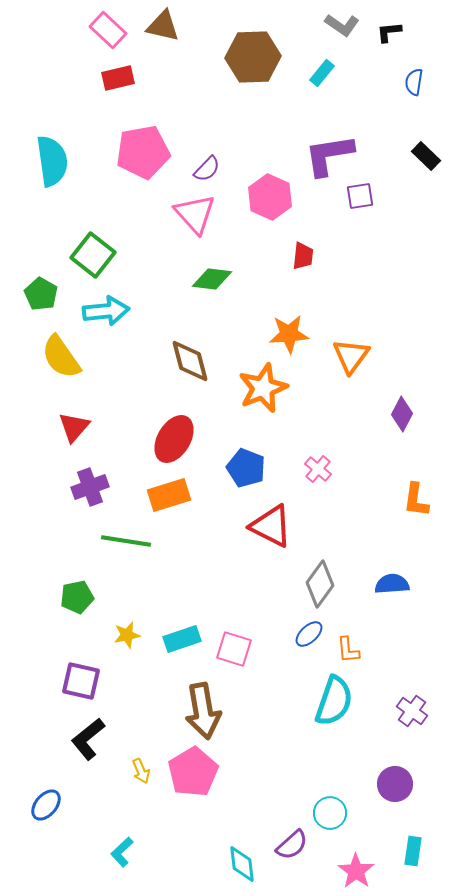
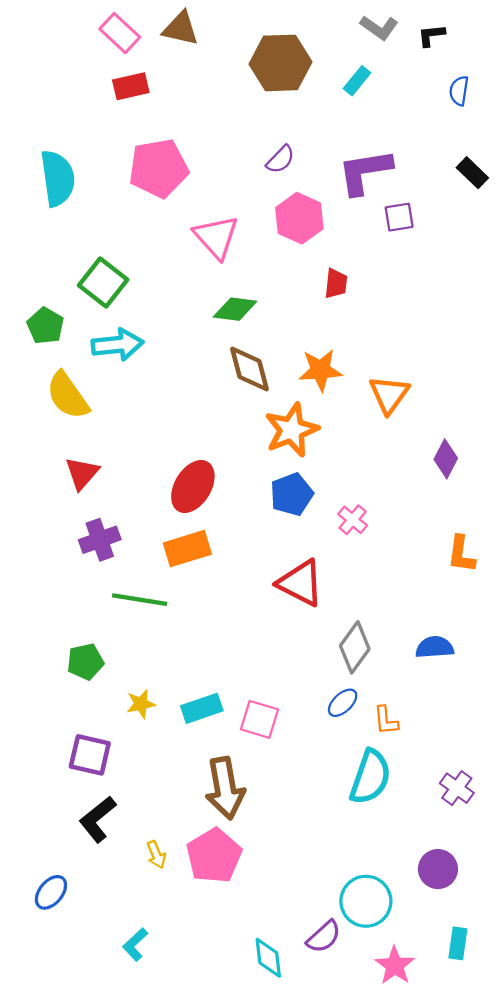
purple semicircle: (207, 169) -> (280, 159), moved
brown diamond: (190, 361) -> (249, 369), moved
blue pentagon: (246, 468) -> (292, 494), moved, turned 30
cyan circle: (330, 813) -> (366, 901), size x1.4

